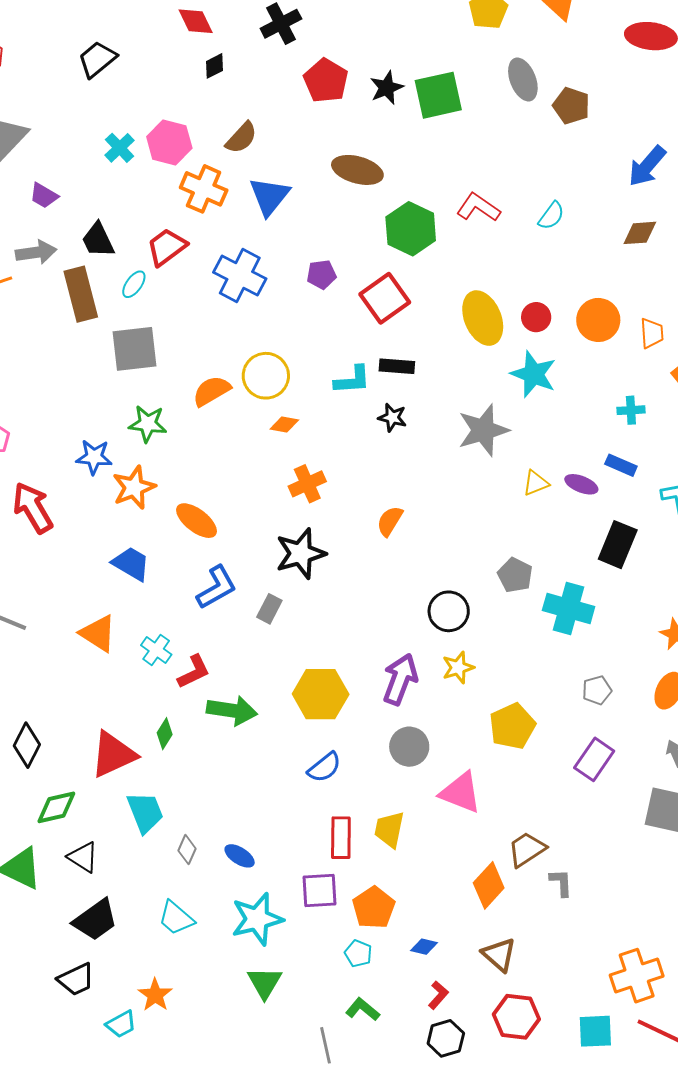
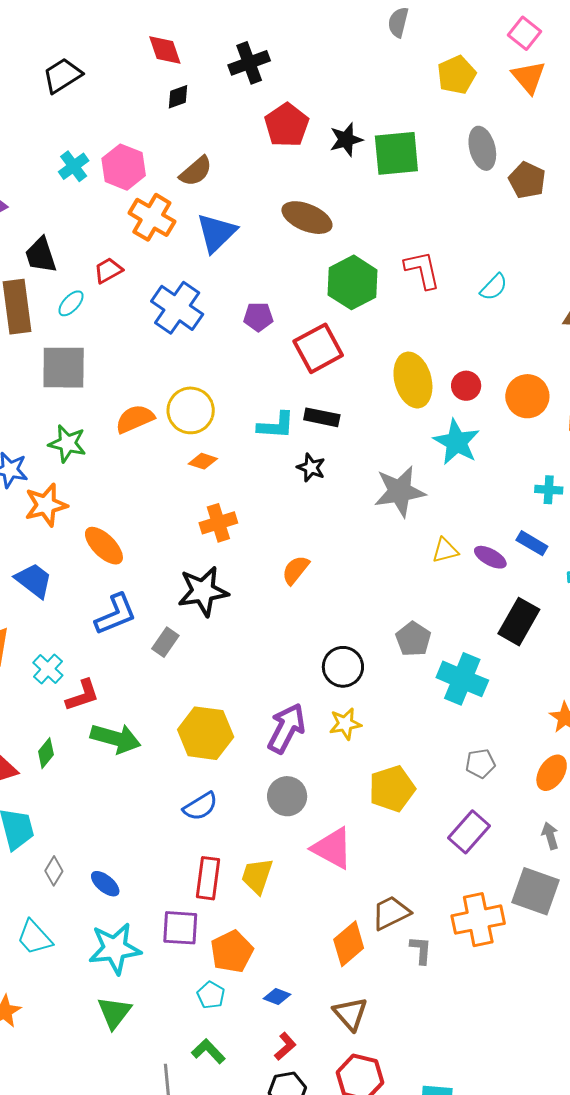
red L-shape: (478, 207) -> (422, 270), turned 36
red trapezoid: (167, 247) -> (108, 270), size x0.7
orange cross: (637, 976) -> (478, 920), moved

